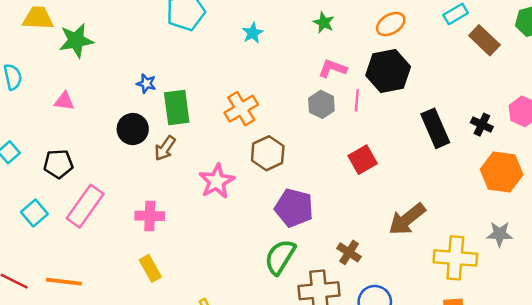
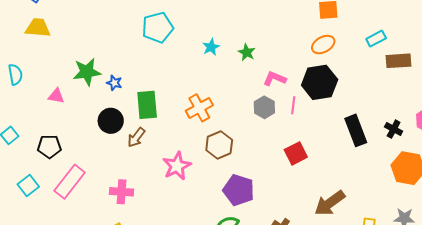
green star: (324, 23) -> (247, 52), moved
brown rectangle: (484, 40) -> (398, 61), turned -50
green star: (76, 41) -> (87, 72), moved
blue star: (146, 84) -> (114, 83), moved

